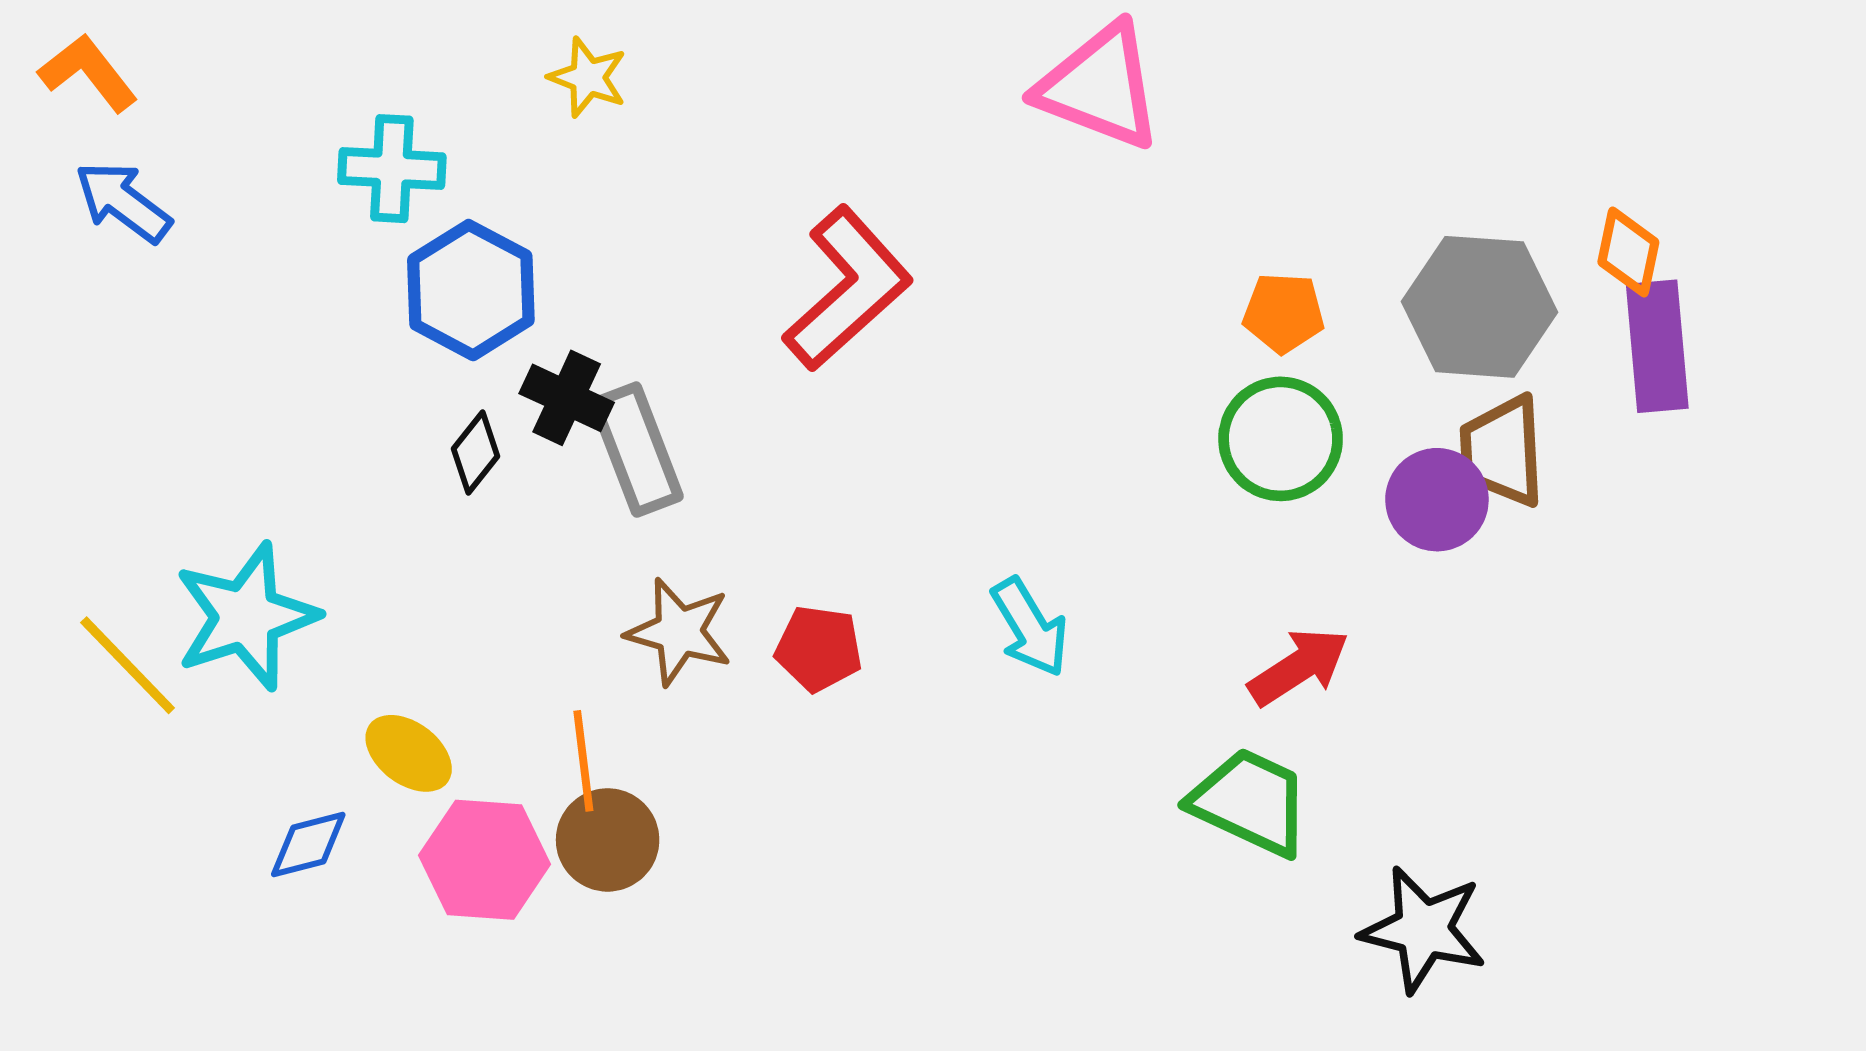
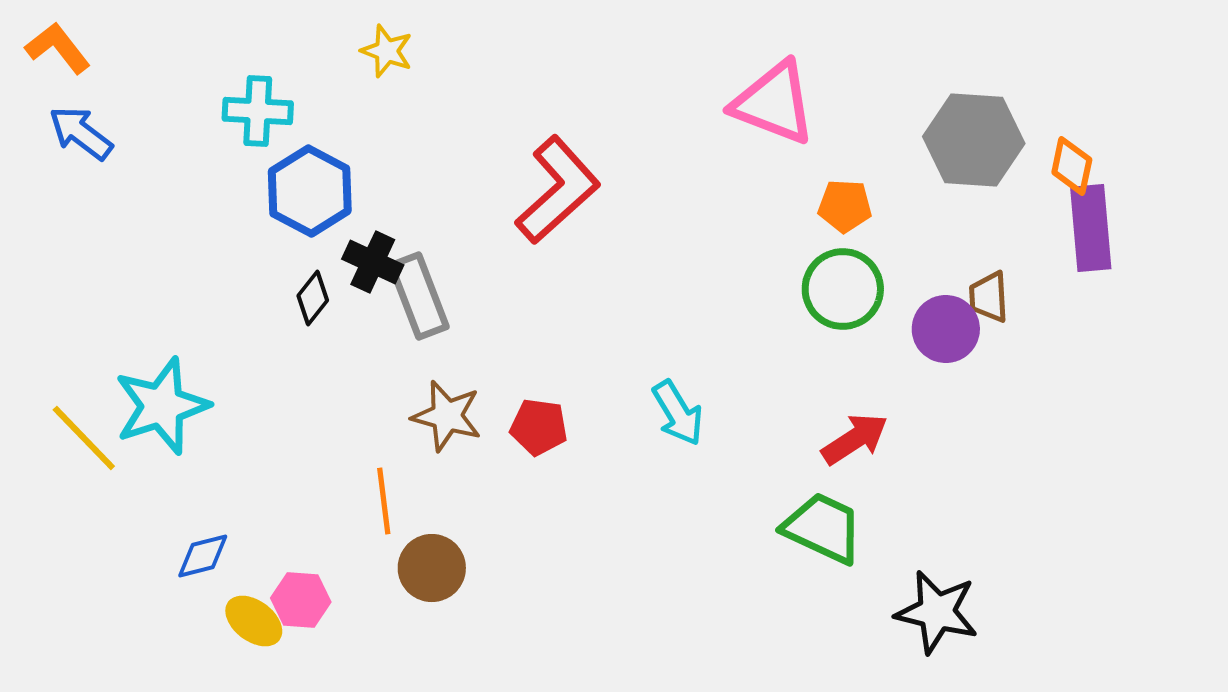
pink triangle: (1100, 87) -> (774, 103), moved
gray hexagon: (1480, 307) -> (974, 140), moved
brown trapezoid: (1502, 451) -> (989, 297), size x0.7
yellow ellipse: (409, 753) -> (254, 621), moved
brown circle: (608, 840) -> (432, 568), moved
pink hexagon: (485, 860) -> (301, 600), moved, size x0.7

